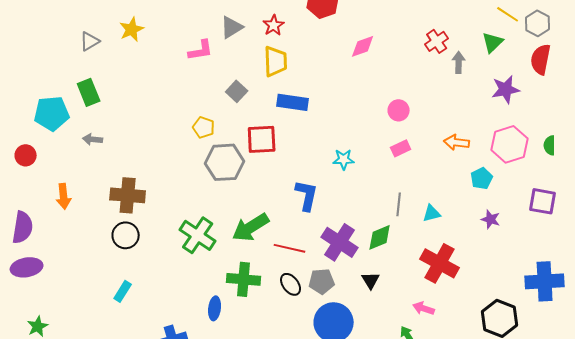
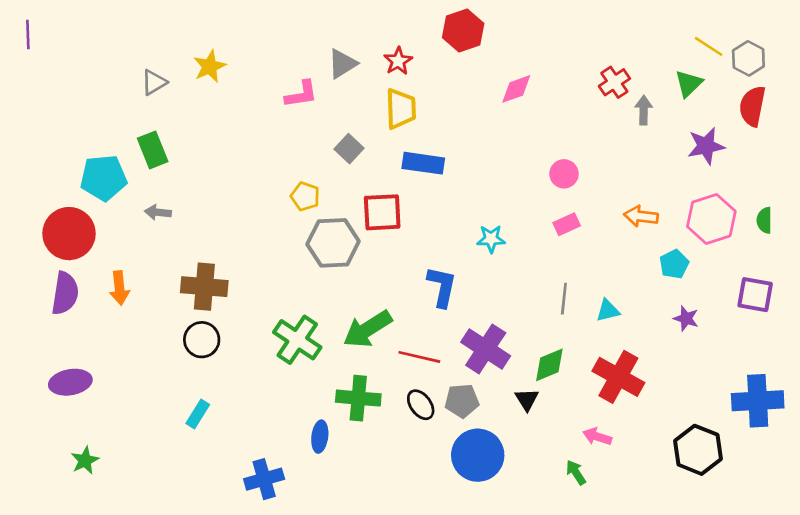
red circle: (26, 155) -> (69, 234), size x1.8
purple semicircle: (23, 227) -> (65, 293), moved
green diamond: (380, 237) -> (549, 365), moved

